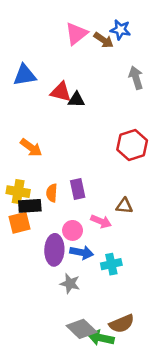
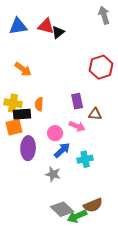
blue triangle: (25, 75) -> (18, 26), moved
black triangle: (76, 100) -> (58, 32), turned -40
purple rectangle: (78, 189) -> (77, 101), moved
purple ellipse: (54, 250) -> (28, 148), moved
blue arrow: (82, 252) -> (62, 150), turned -54
green arrow: (101, 338) -> (77, 216), turned -36

